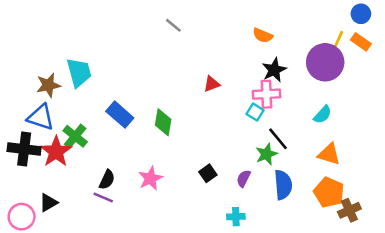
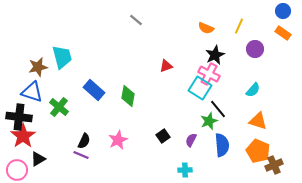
yellow line: (338, 41) -> (239, 26), moved
purple circle: (325, 62) -> (255, 49), size x0.6
pink cross: (266, 94) -> (209, 74), turned 30
cyan square: (255, 112) -> (200, 88), size x1.6
red star: (56, 152) -> (23, 136), moved

